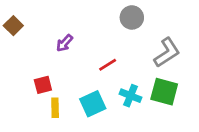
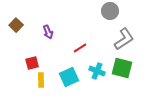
gray circle: (132, 17) -> (110, 11), moved
brown square: (13, 26) -> (16, 25), moved
purple arrow: (64, 43) -> (48, 32), turned -64

